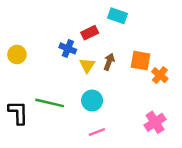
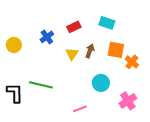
cyan rectangle: (117, 16) -> (107, 23), moved
blue cross: (68, 48) -> (47, 37), moved, turned 32
cyan circle: (92, 101) -> (101, 83), moved

